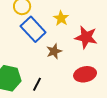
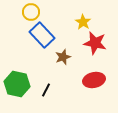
yellow star: (61, 18) -> (83, 22), moved

